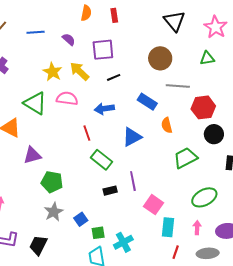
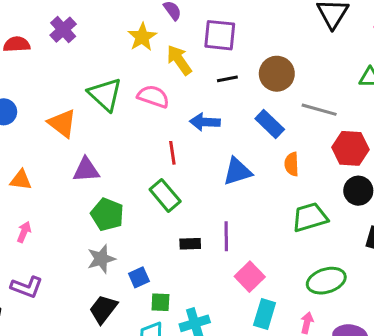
brown circle: (160, 58) -> (277, 74), moved
yellow star: (52, 72) -> (142, 37), moved
green rectangle: (101, 160) -> (165, 195), moved
black trapezoid: (38, 245) -> (103, 309), moved

